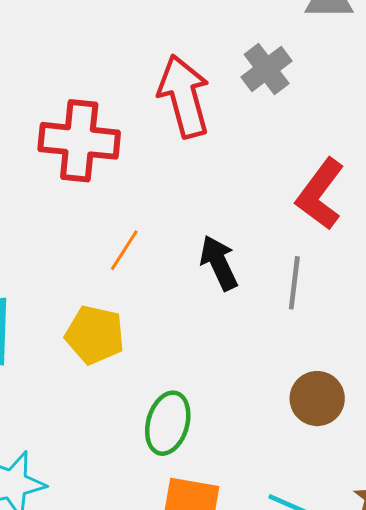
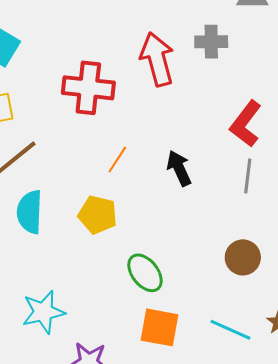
gray cross: (267, 69) -> (211, 42), turned 36
gray line: (294, 283) -> (248, 176), moved
green ellipse: (168, 423) -> (145, 273), turned -54

